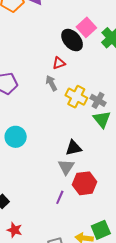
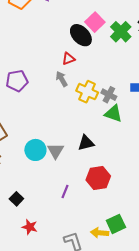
green triangle: (102, 119) -> (113, 113), turned -30
cyan circle: (16, 137) -> (35, 150), moved
gray triangle: (66, 167) -> (56, 151), moved
purple line: (60, 197) -> (65, 192), moved

